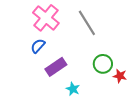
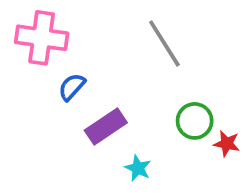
pink cross: (46, 18) -> (42, 38), moved, turned -32

